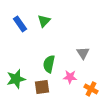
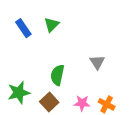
pink star: (70, 77) -> (82, 103), moved
brown square: (42, 87) -> (49, 102), turned -35

